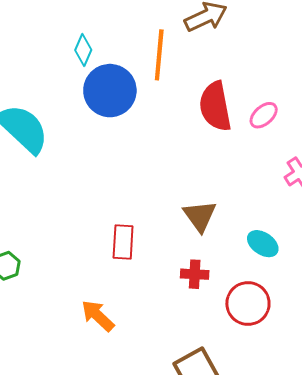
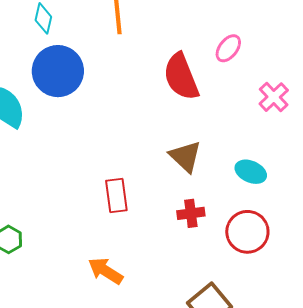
blue circle: (110, 91) -> (58, 71), moved
red semicircle: (215, 106) -> (181, 77), moved

